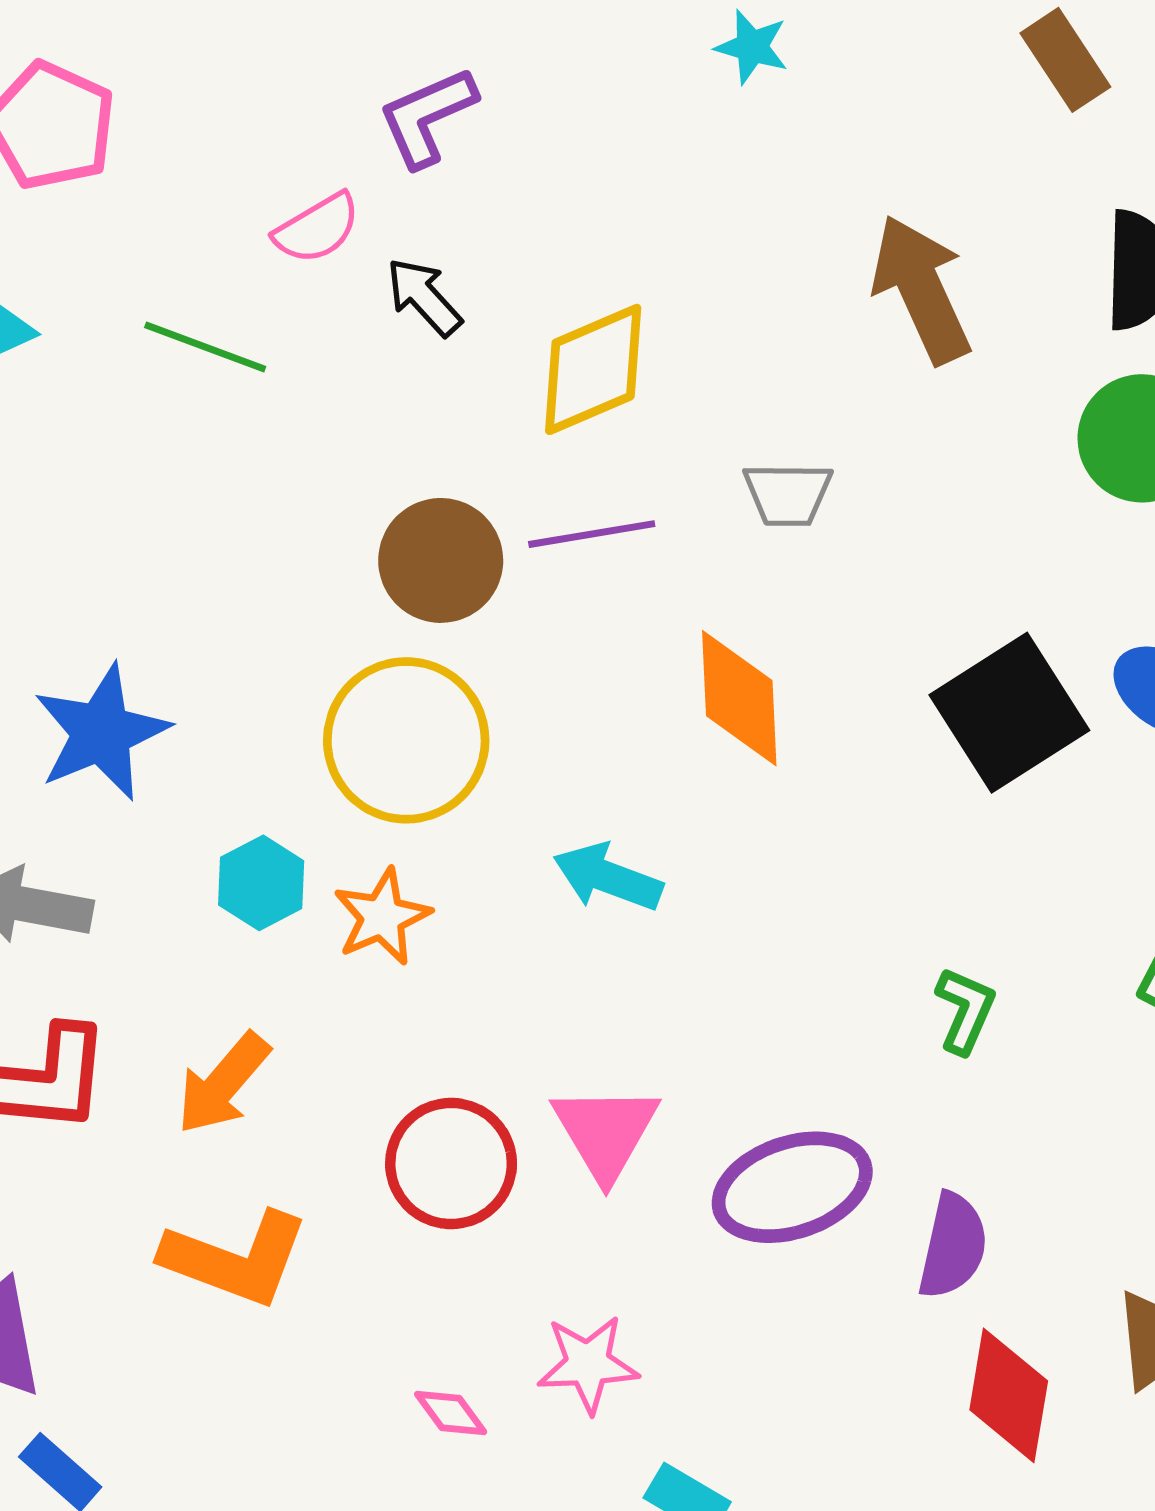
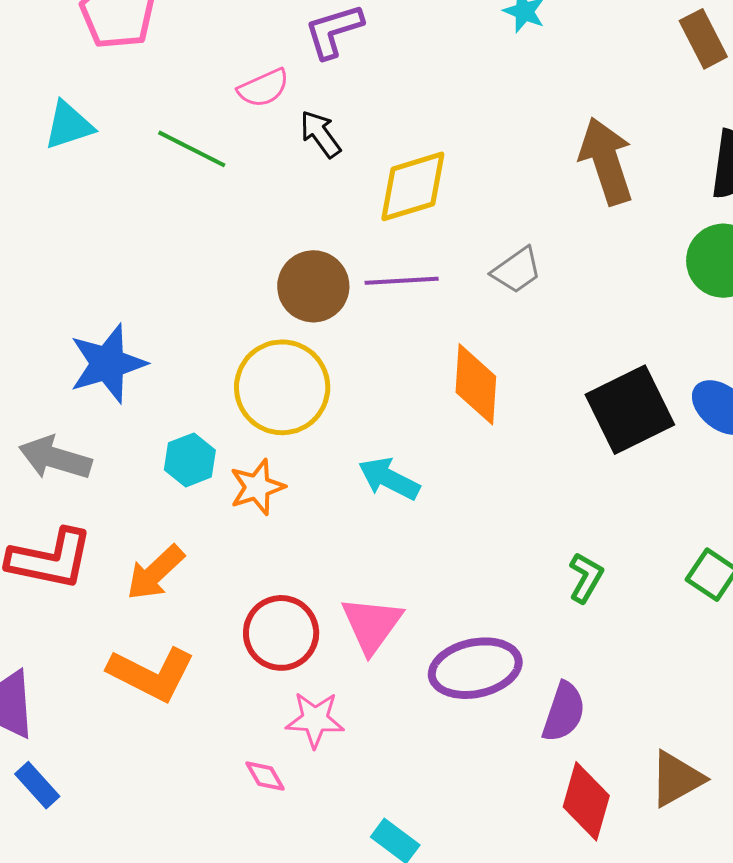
gray trapezoid: (788, 494) -> (517, 270), turned -42
pink star: (588, 1364) -> (315, 720), moved

